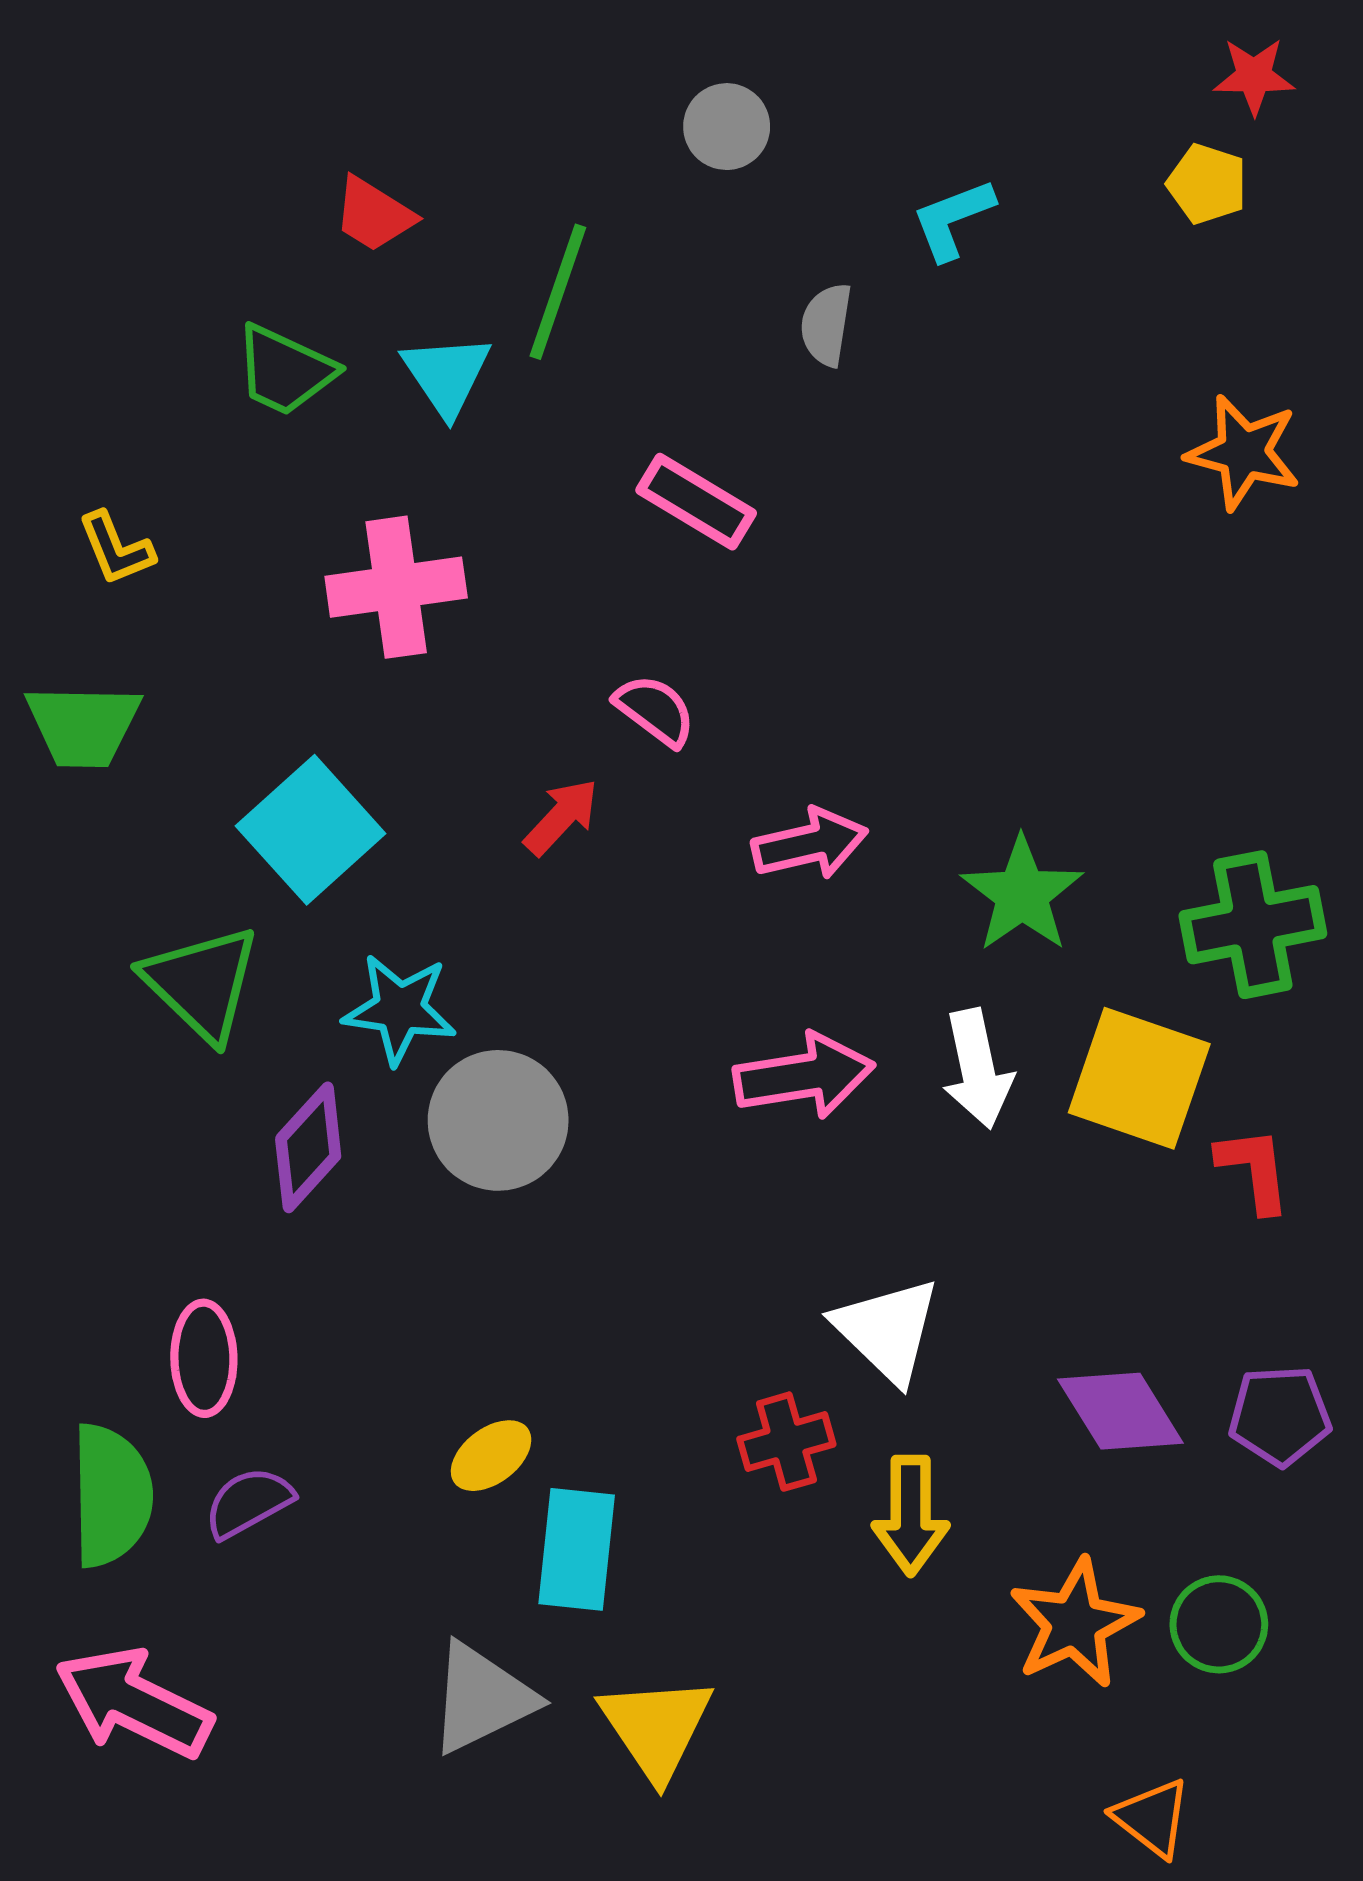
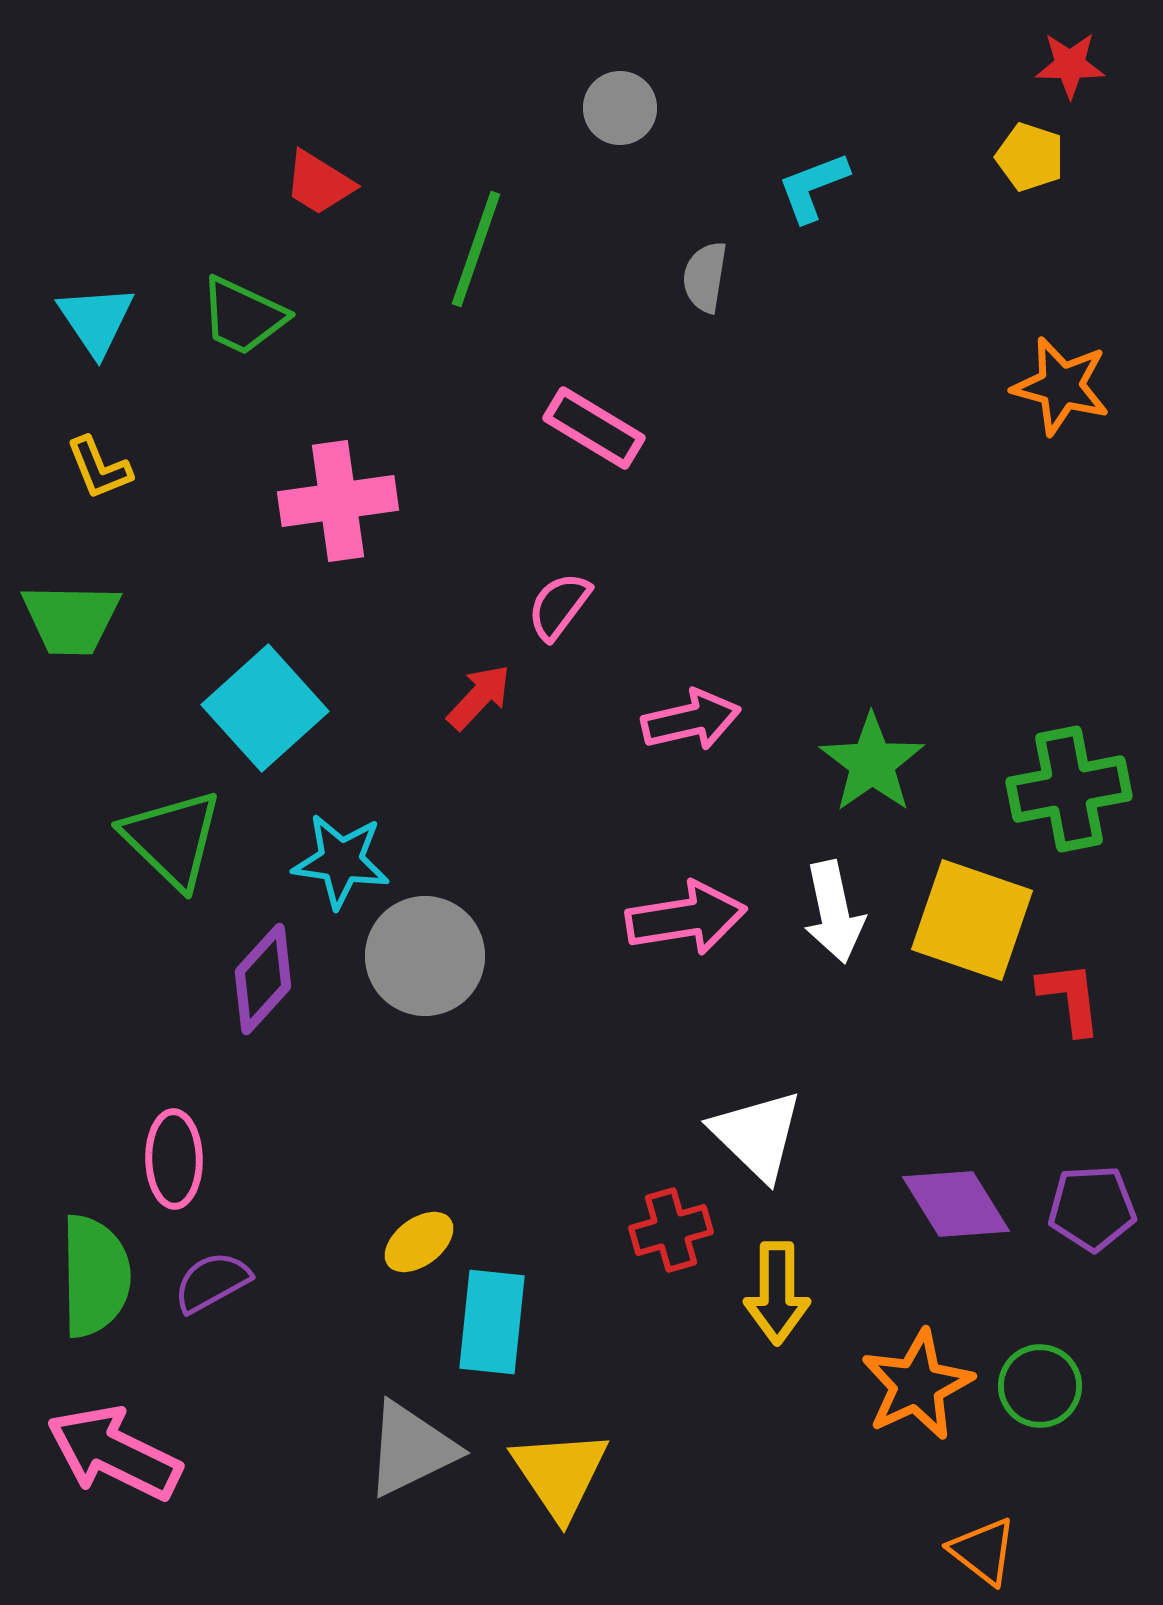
cyan triangle: (447, 375) -> (96, 320), moved
pink semicircle: (655, 710) -> (559, 606), turned -90

